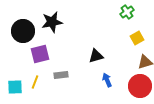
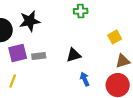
green cross: (127, 12) -> (81, 11), moved, turned 32
gray rectangle: (61, 75) -> (39, 56), moved

